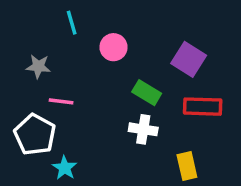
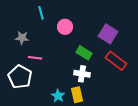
red rectangle: (203, 107) -> (116, 61), turned 35
yellow rectangle: (187, 166) -> (77, 95), moved
cyan star: (65, 168) -> (58, 96), moved

